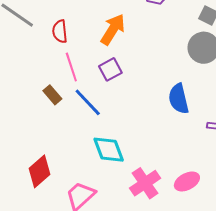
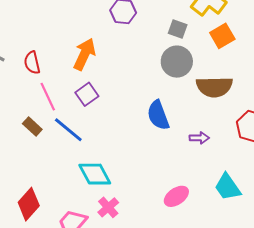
pink cross: (145, 183) -> (108, 207), moved, size x0.7

